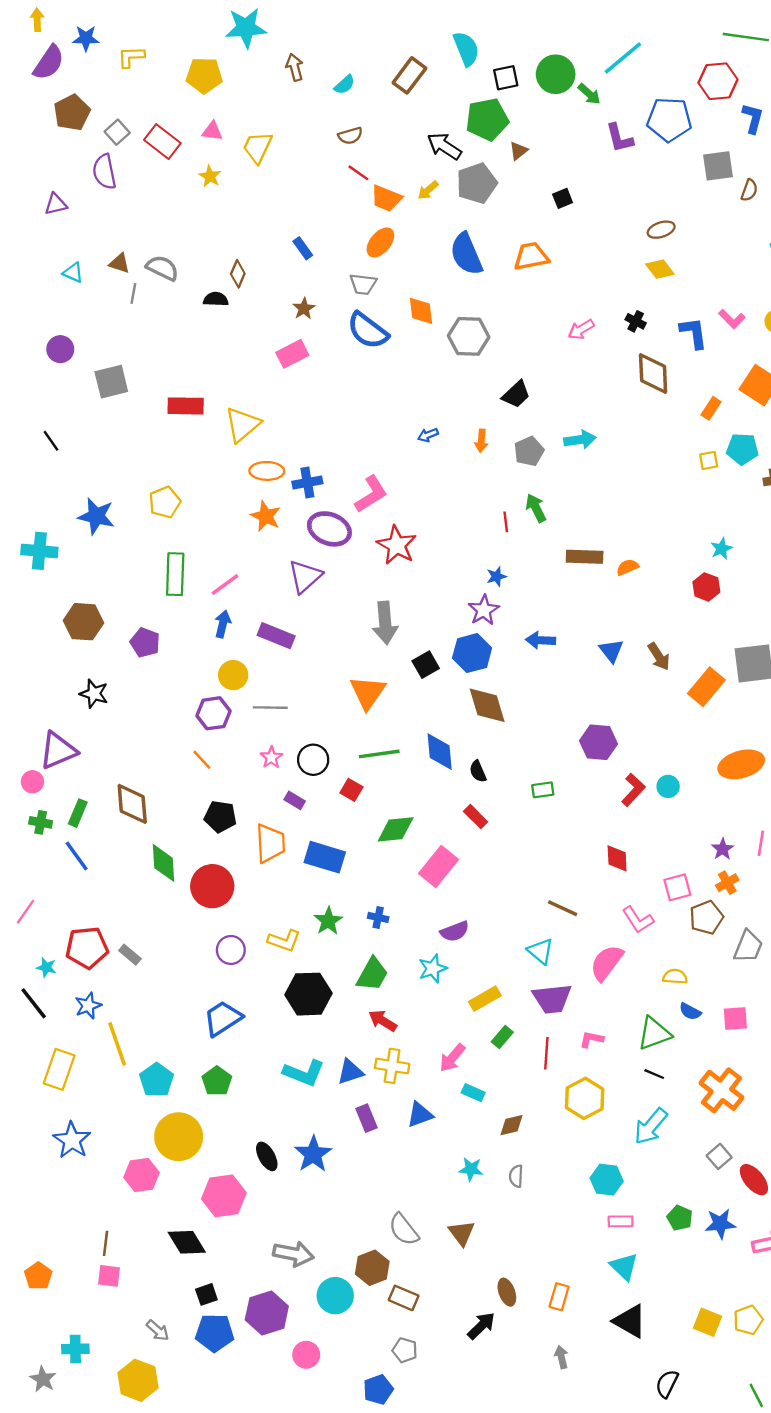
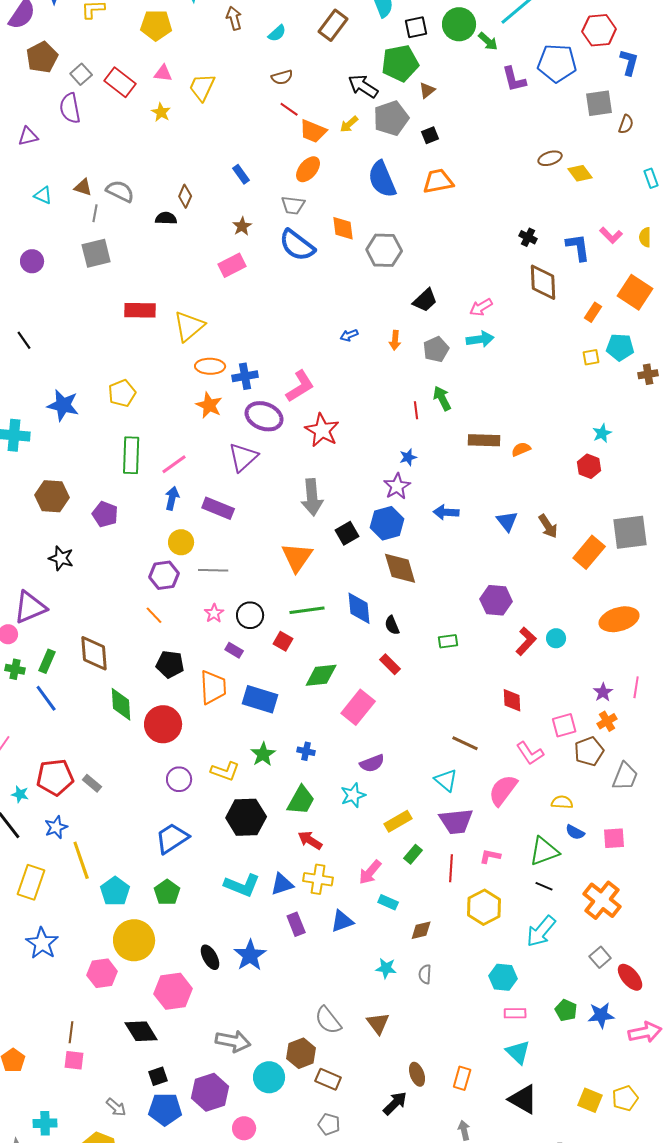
black square: (563, 198) -> (430, 135), moved
yellow diamond: (660, 269) -> (580, 173), moved
pink arrow: (581, 329) -> (481, 307), moved
gray square: (111, 382) -> (96, 253), moved

